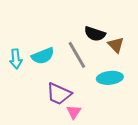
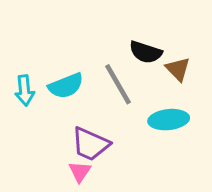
pink triangle: (74, 112) -> (80, 172), moved

